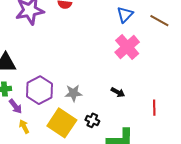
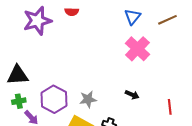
brown line: (159, 21) -> (167, 20), turned -48

